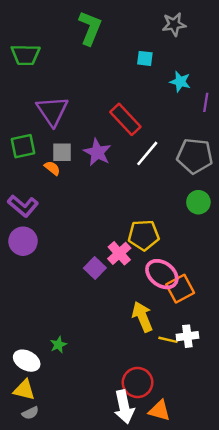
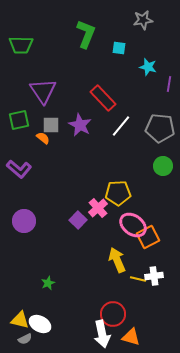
green L-shape: (90, 28) -> (86, 34), moved
purple circle: (23, 241) -> (24, 221), moved
white ellipse: (27, 361) -> (40, 324), moved

